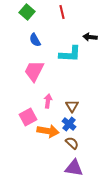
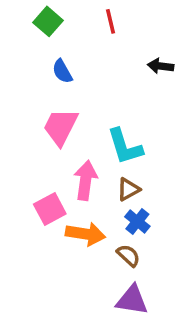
cyan L-shape: (70, 54) -> (125, 146), moved, turned 70
pink arrow: (48, 101) -> (86, 180), size x1.5
brown triangle: (72, 106) -> (128, 189), turned 32
blue cross: (69, 124) -> (137, 221), moved

